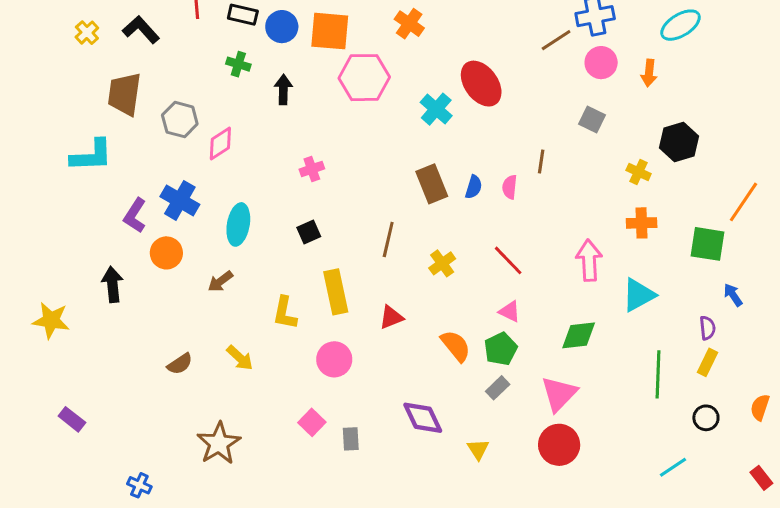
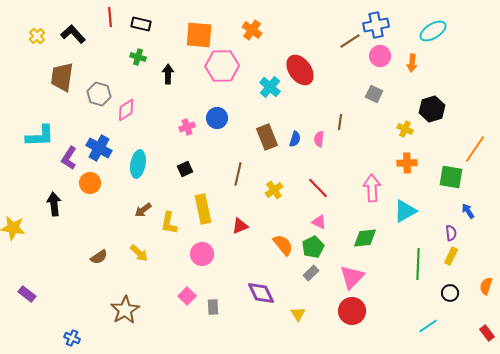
blue circle: (282, 27) -> (217, 118), moved
cyan L-shape: (91, 156) -> (40, 136), moved
brown arrow: (220, 281) -> (143, 210), moved

